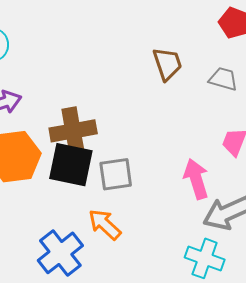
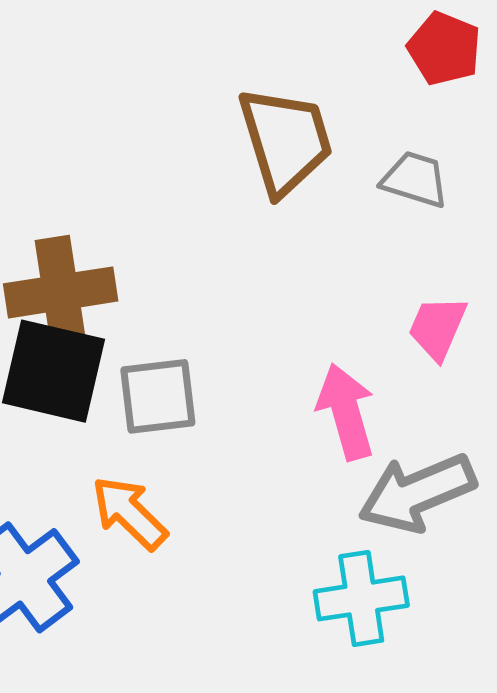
brown trapezoid: (167, 64) -> (285, 141), size x1.4
cyan cross: (205, 258) -> (361, 598), turned -30

